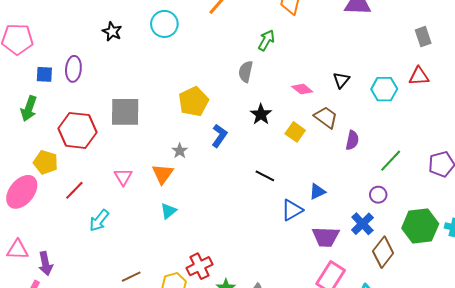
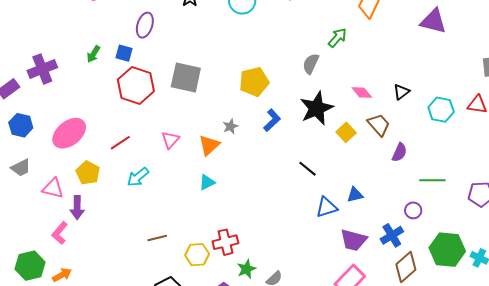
blue square: (44, 74) -> (124, 53), moved
green arrow: (29, 109) -> (93, 54), size x0.7
black star: (261, 114) -> (317, 108), size x1.6
green line: (391, 161) -> (432, 180), turned 35
yellow pentagon: (46, 162) -> (88, 173), moved

